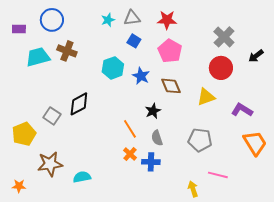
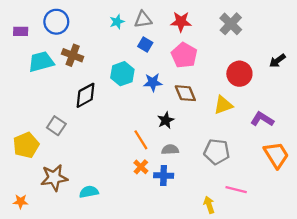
gray cross: (224, 37) -> (231, 24), moved
blue star: (141, 76) -> (153, 82), turned -30
black diamond: (79, 104) -> (86, 95), moved
gray semicircle: (157, 138) -> (170, 150), turned 105

